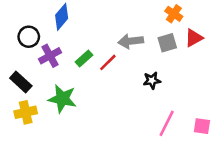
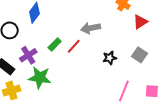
gray square: (167, 43) -> (139, 55), moved, turned -35
purple cross: (50, 56) -> (28, 55), moved

